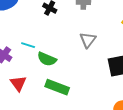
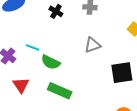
gray triangle: (88, 40) -> (92, 45), turned 30

